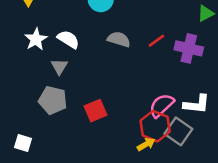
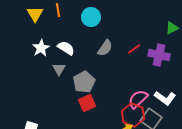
gray semicircle: (119, 39) -> (105, 48), turned 108
gray pentagon: (53, 100) -> (84, 82), moved, turned 30
white L-shape: (197, 104) -> (165, 98), turned 30

